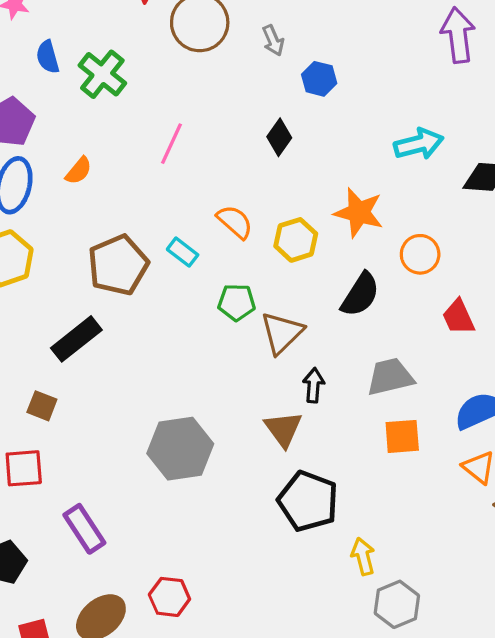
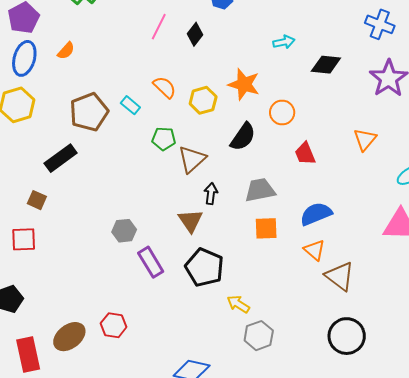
pink line: (171, 144) -> (159, 27), moved
cyan arrow: (419, 144) -> (284, 42), size x0.7
gray hexagon: (180, 449) -> (124, 231), size x0.6
purple rectangle: (84, 529) -> (151, 262), moved
yellow arrow: (363, 556) -> (238, 304), turned -45

